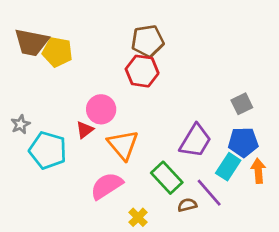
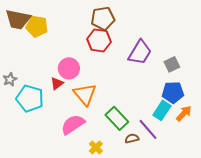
purple trapezoid: (195, 141) -> (140, 52), moved
orange arrow: (258, 171) -> (184, 113), turned 48

